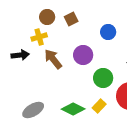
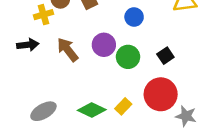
yellow cross: (39, 37) -> (43, 15), moved
green circle: (103, 78) -> (128, 57), moved

